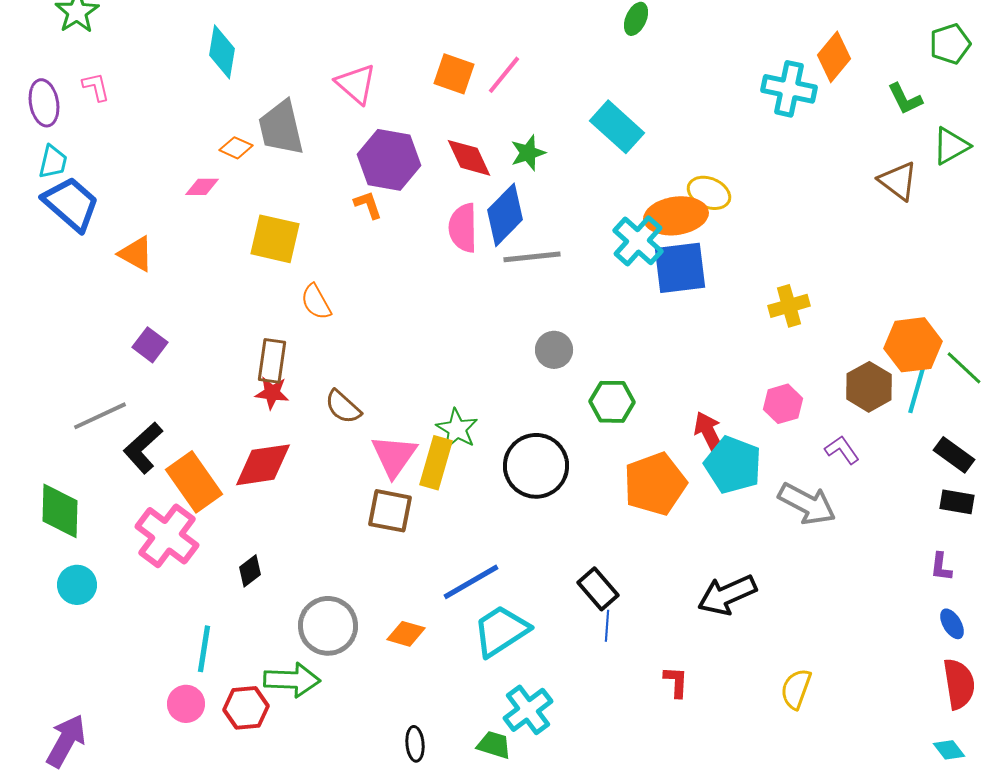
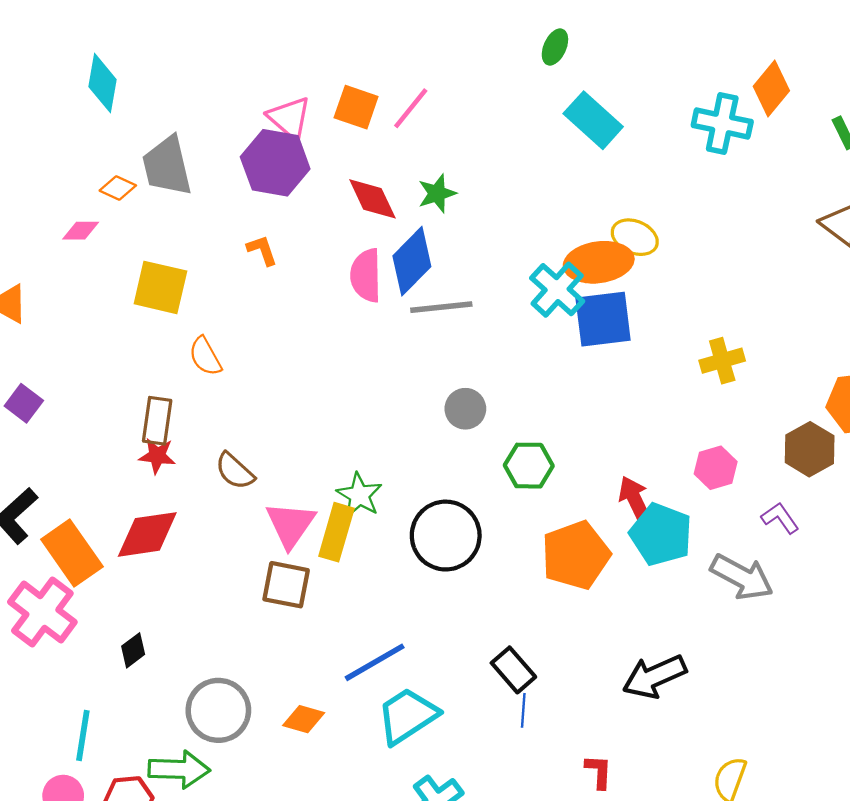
pink triangle: (356, 84) -> (289, 118), moved
cyan rectangle: (617, 127) -> (593, 120), moved
purple hexagon: (389, 160) -> (275, 163), moved

